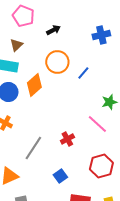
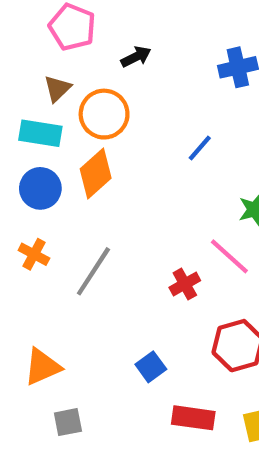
orange circle: (57, 62) -> (104, 114), moved
red cross: (67, 139) -> (185, 284), moved
gray line: (33, 148) -> (93, 271), moved

